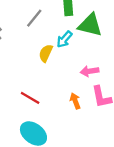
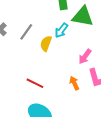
gray line: (34, 18) -> (26, 32), moved
pink arrow: (90, 71) -> (85, 57), turned -42

